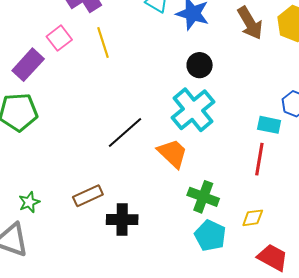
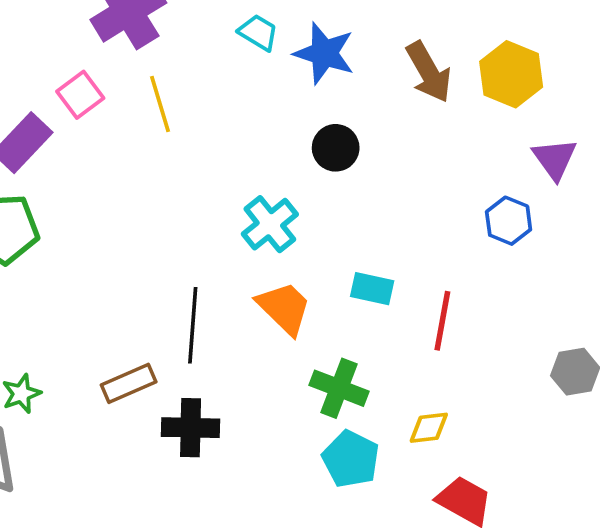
cyan cross: (193, 110) -> (270, 224), moved, size x0.7
cyan rectangle: (269, 125) -> (372, 289), moved
black line: (125, 133) -> (193, 325), moved, turned -45

